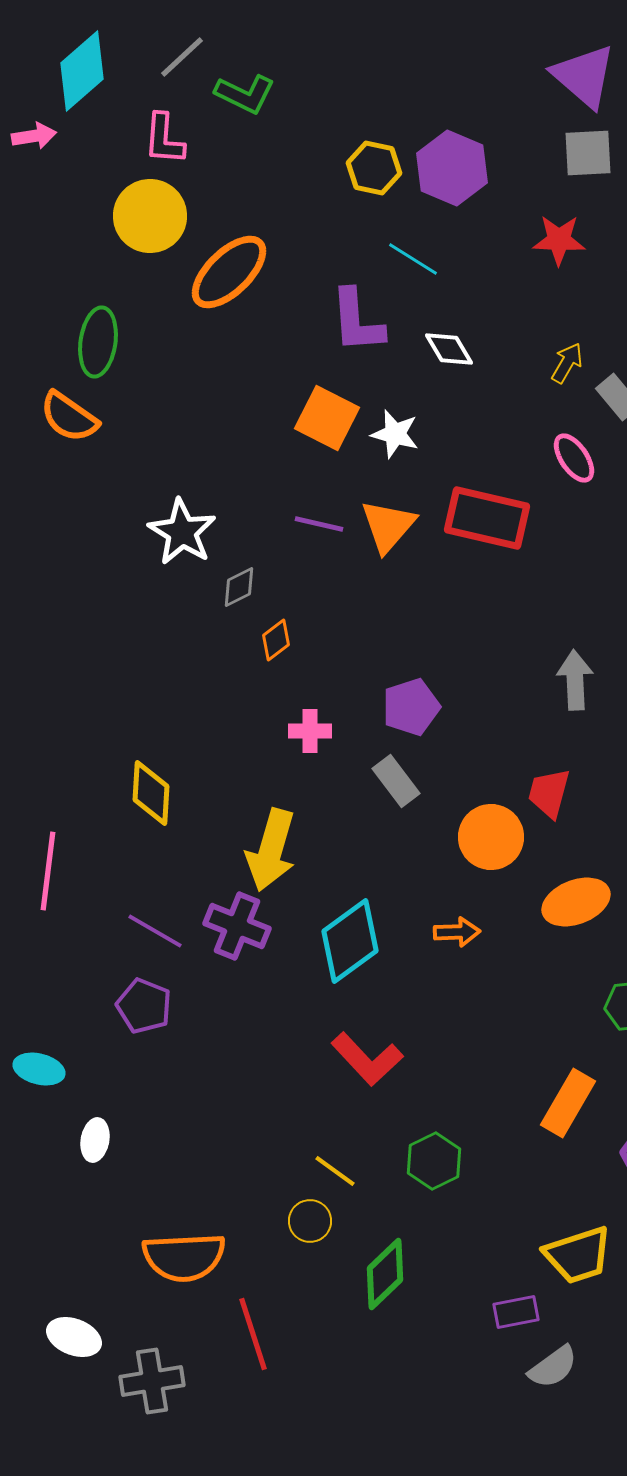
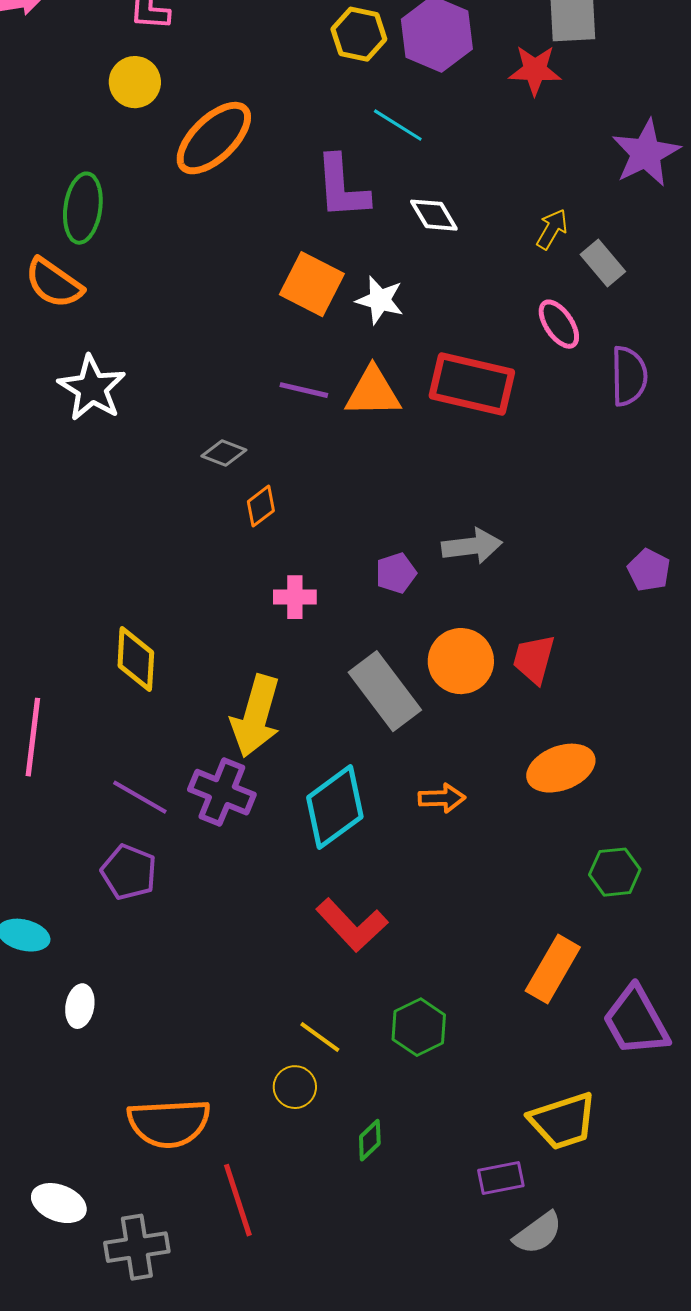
yellow circle: (150, 216) -> (135, 82), size x0.7
red star: (559, 240) -> (535, 70), moved
orange triangle: (388, 526) -> (373, 392), turned 48
white star: (182, 532) -> (92, 388), moved
gray diamond: (239, 587) -> (224, 453), turned 48
gray arrow: (575, 680) -> (472, 546), moved, turned 86
purple pentagon: (411, 707) -> (396, 573), size x0.7
gray rectangle: (396, 781) -> (385, 691), moved, size x1.5
orange circle: (491, 837) -> (461, 661), moved
green diamond: (385, 1274) -> (370, 1140), size x0.6

